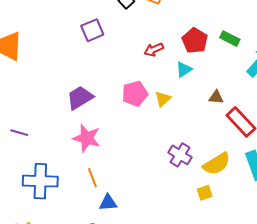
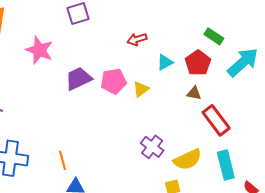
red pentagon: (195, 41) -> (198, 63), moved
purple trapezoid: (80, 98) -> (78, 79), moved
pink star: (87, 138) -> (39, 50), moved

